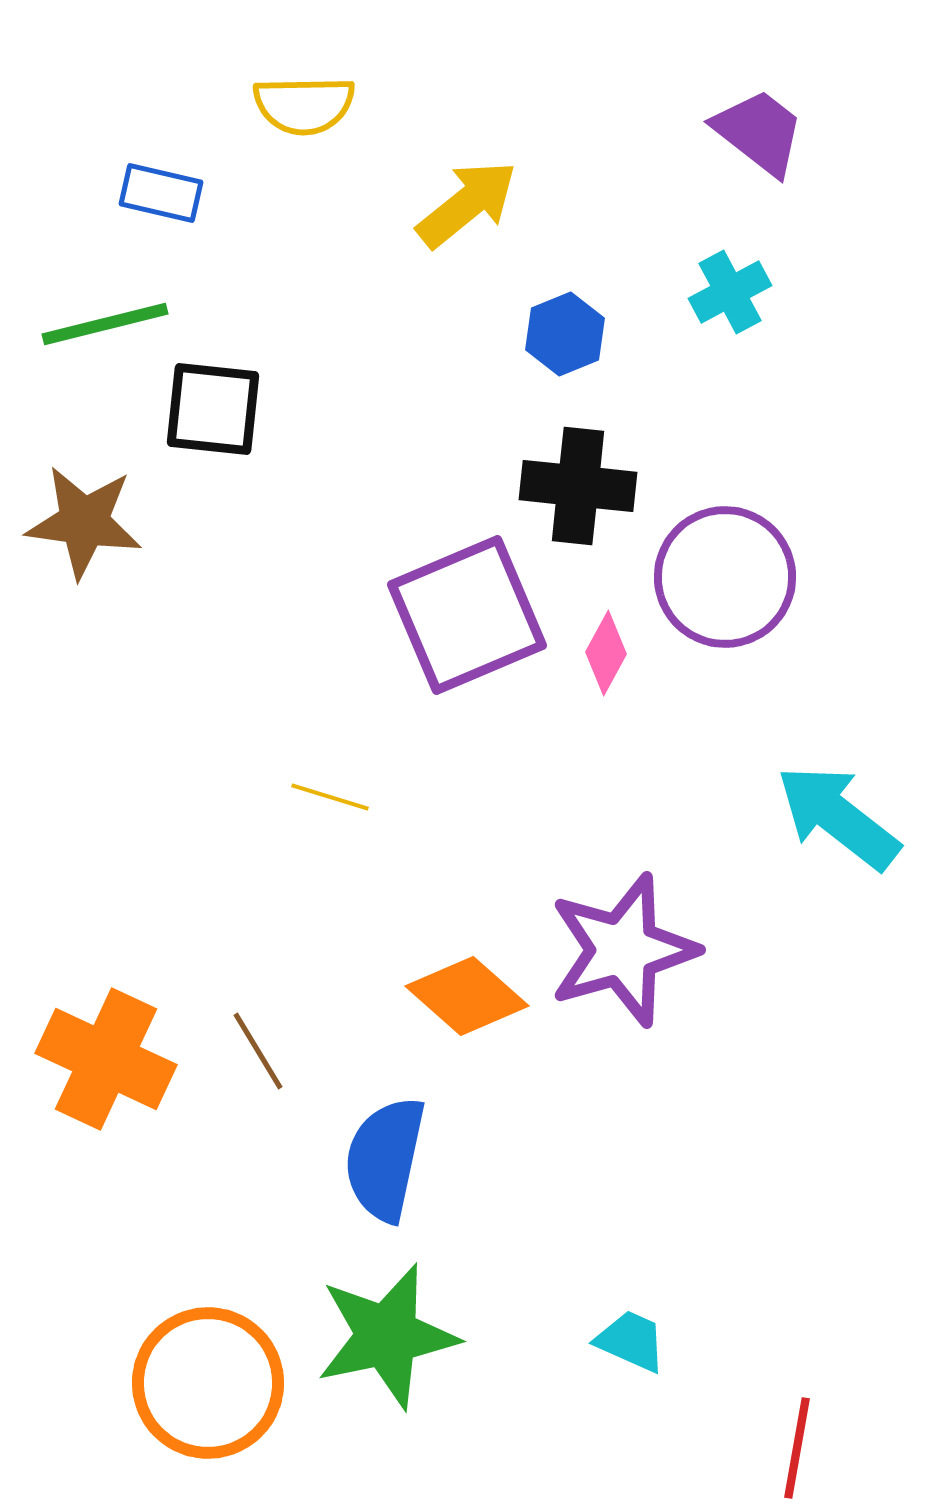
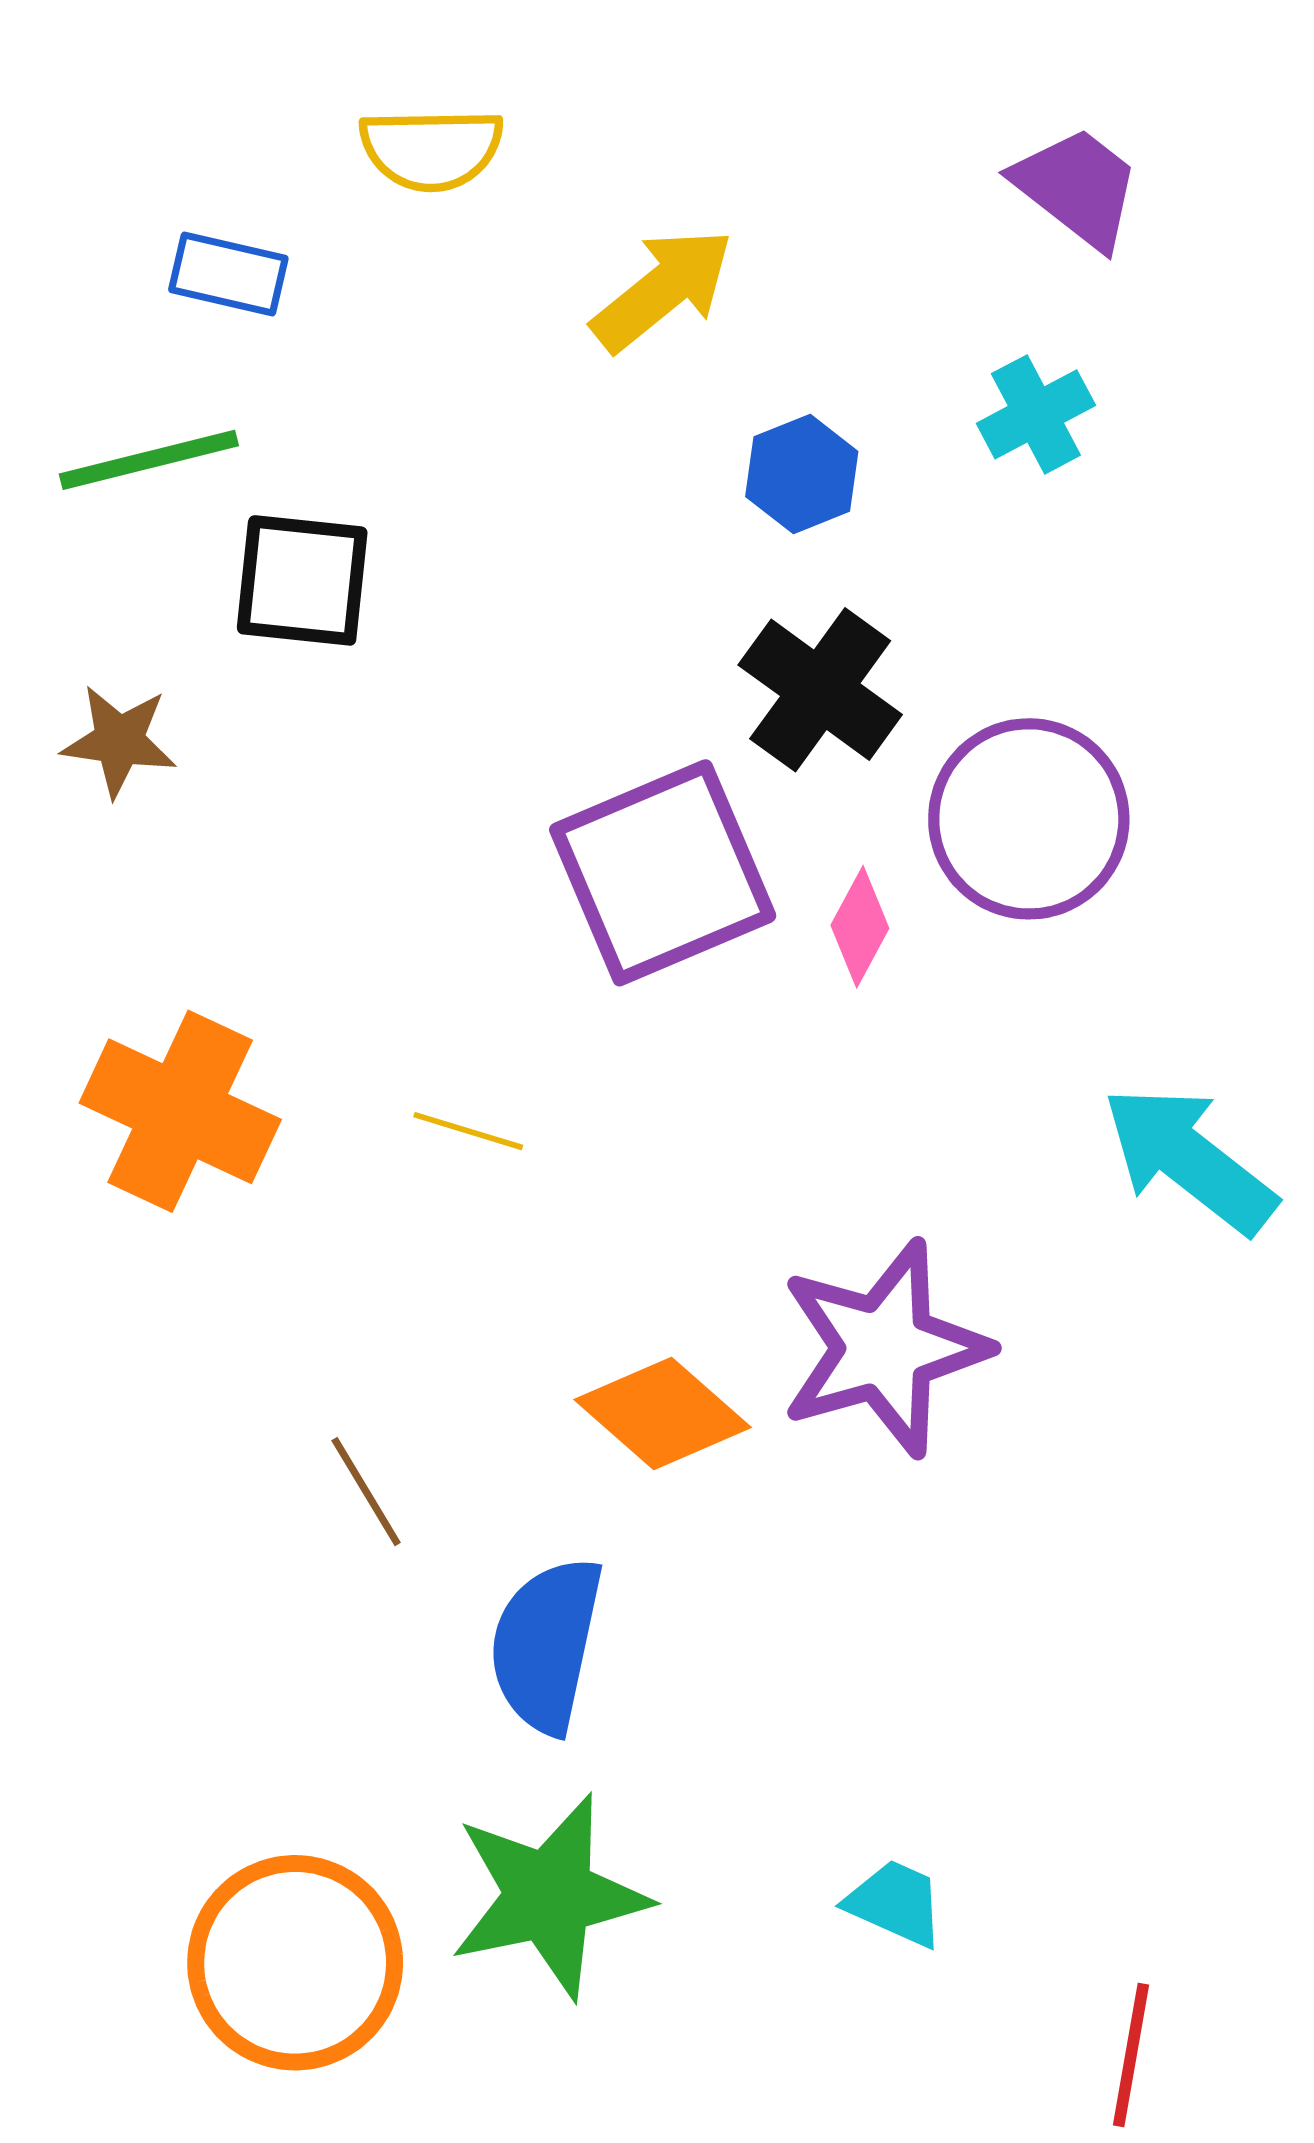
black cross: (578, 486) -> (820, 690), turned 30
brown star: (84, 522) -> (119, 741), size x0.7
orange cross: (106, 1059) -> (180, 1111), moved

